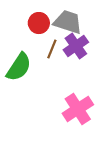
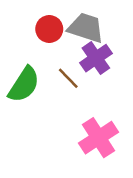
brown line: (52, 49) -> (68, 78), moved, turned -66

